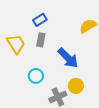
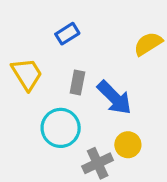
gray rectangle: (41, 40) -> (77, 82), moved
cyan circle: (36, 76) -> (61, 128), size x1.5

